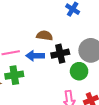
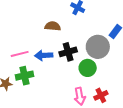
brown semicircle: (45, 36) -> (53, 26), moved

